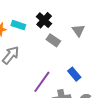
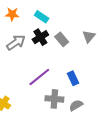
black cross: (44, 20) -> (40, 37), moved
cyan rectangle: (18, 25) -> (42, 17), moved

